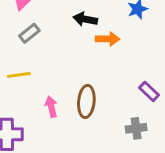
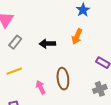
black arrow: (85, 19) -> (47, 44), moved
orange arrow: (108, 39) -> (77, 36), moved, turned 126

